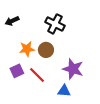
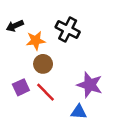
orange star: (27, 49) -> (36, 41), moved
brown circle: (46, 50) -> (43, 64), moved

